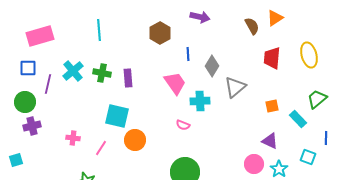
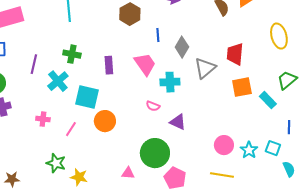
red trapezoid: (272, 58) -> (235, 54), moved
cyan cross: (73, 71) -> (58, 81), moved
purple rectangle: (128, 78) -> (109, 65), moved
purple line: (48, 84) -> (34, 64), moved
orange square: (272, 106) -> (242, 87), size x1.5
blue line: (326, 138) -> (289, 127), moved
purple triangle: (270, 141) -> (178, 122), moved
cyan square: (308, 157) -> (273, 148), moved

